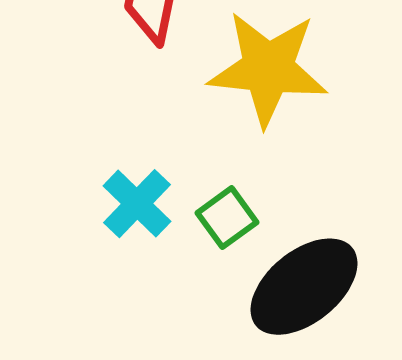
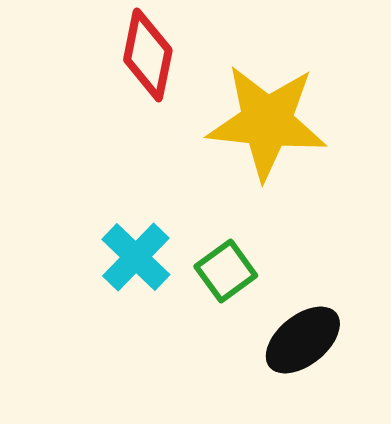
black ellipse: (304, 287) -> (303, 340), size x0.7

